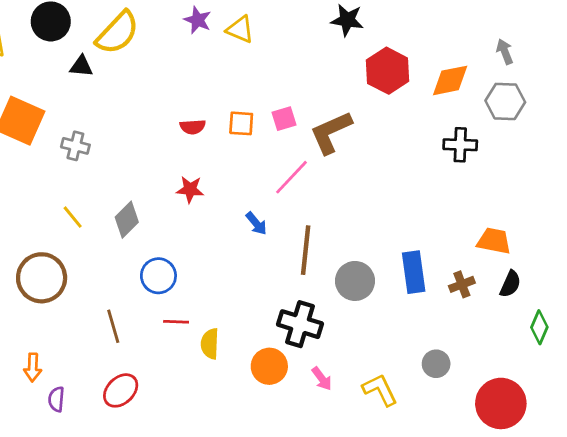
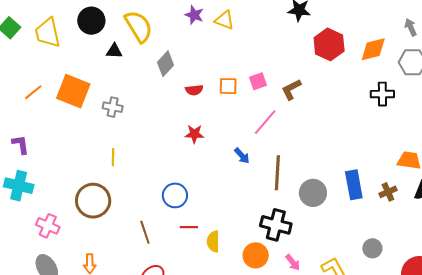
yellow semicircle: (118, 33) -> (139, 26), turned -72
brown L-shape: (331, 132) -> (291, 89), size x0.7
yellow line: (73, 217) -> (113, 157), turned 42
gray diamond: (127, 220) -> (166, 64), moved

